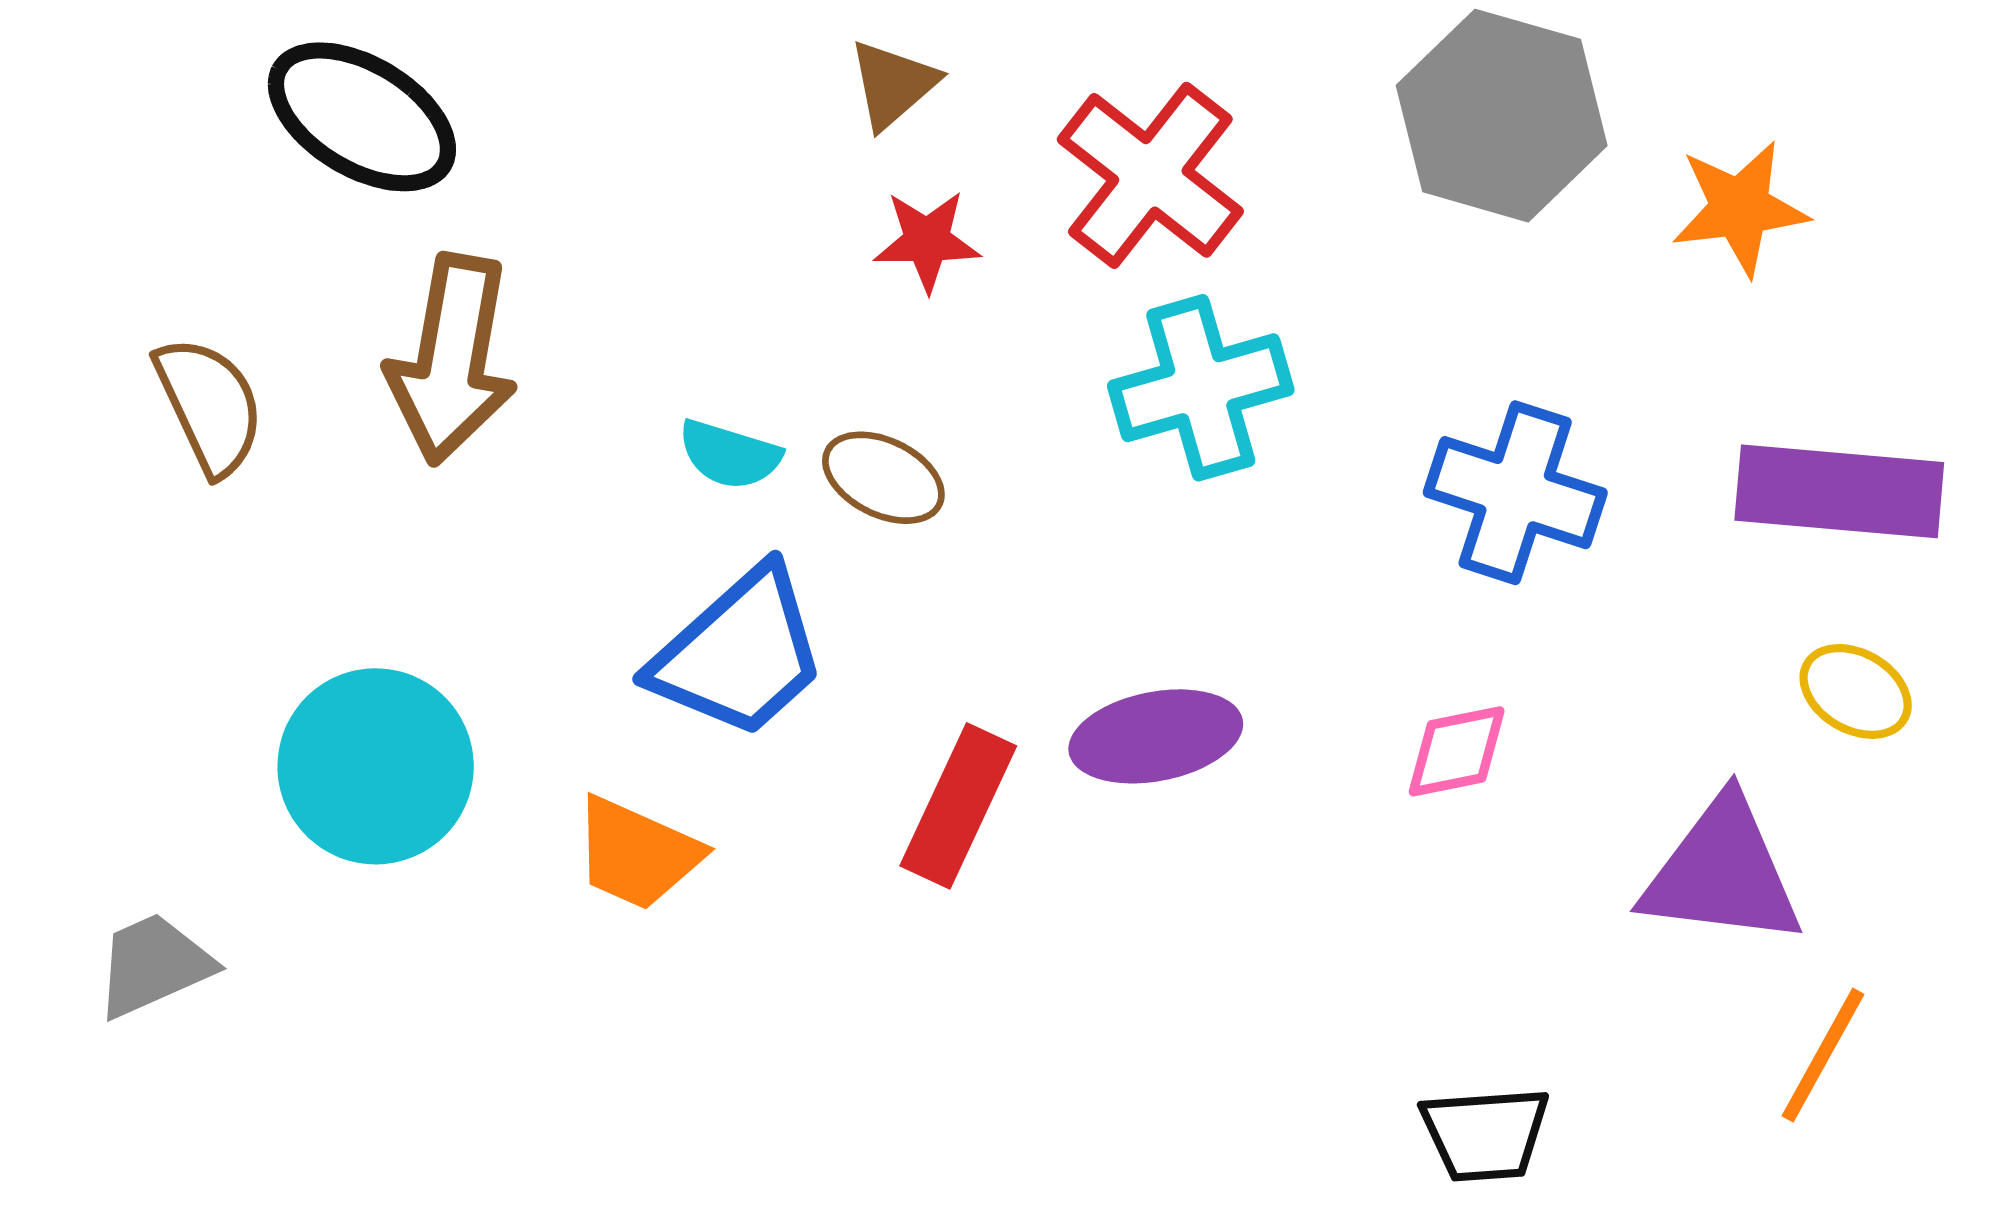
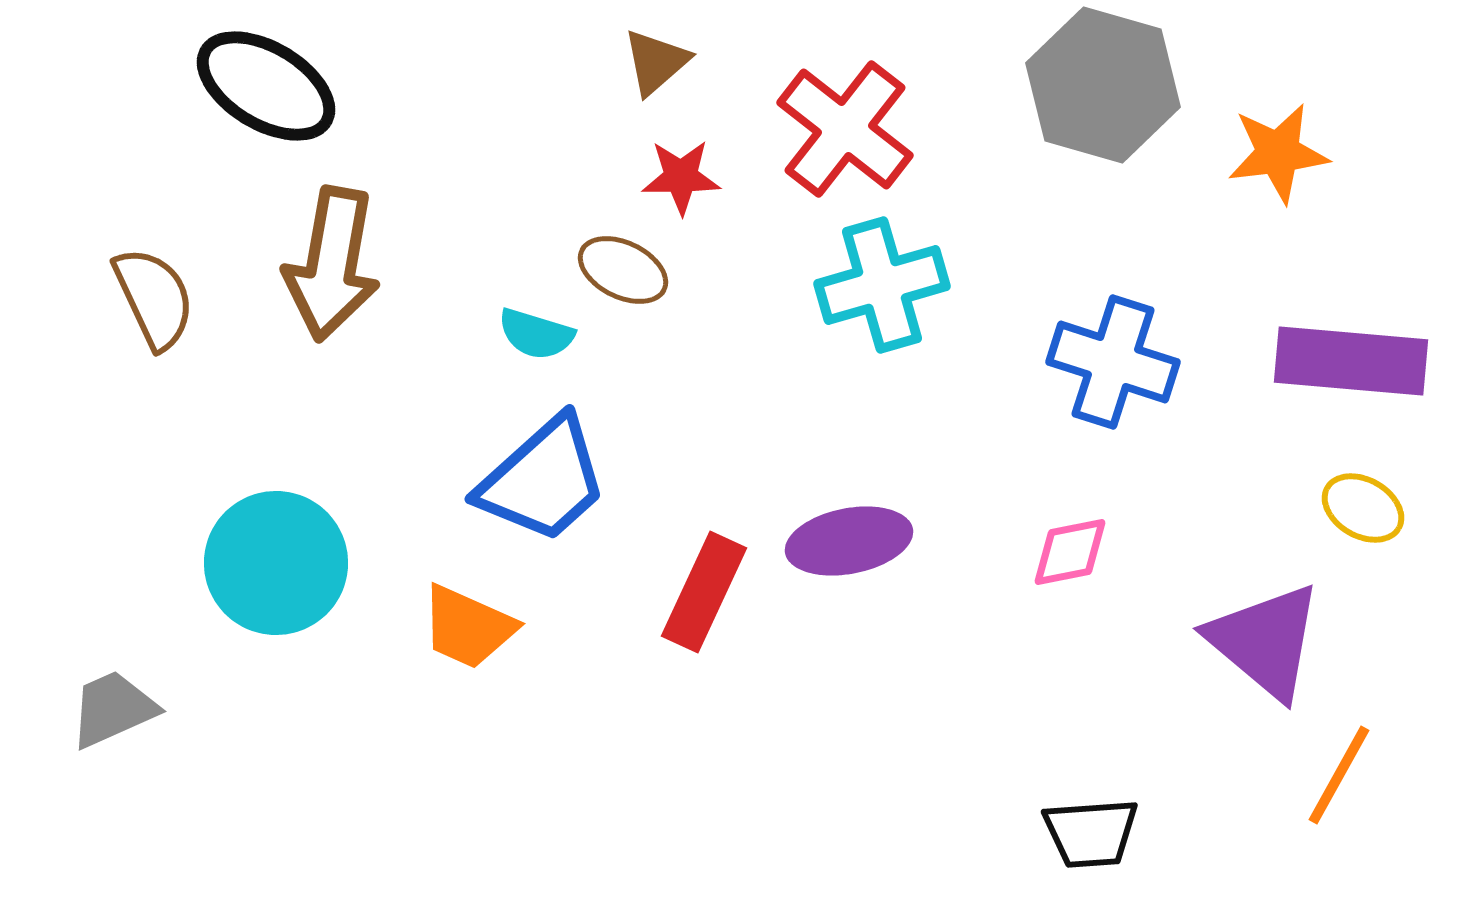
brown ellipse: (883, 478) -> (623, 270), moved
purple triangle: (1722, 873) -> (1265, 641), turned 33

